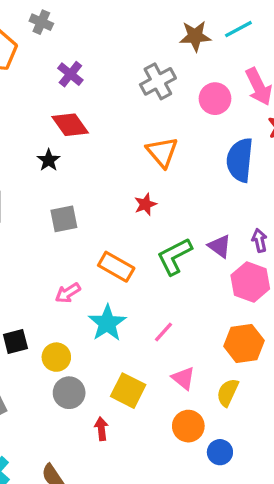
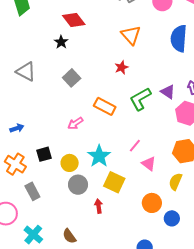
gray square: (64, 219) -> (72, 78), turned -30
cyan star: (107, 323) -> (99, 156), moved
pink triangle: (183, 378) -> (149, 164), moved

